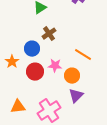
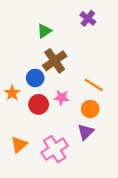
brown cross: (49, 34) -> (55, 61), size x1.5
orange circle: (72, 76) -> (90, 109), moved
orange triangle: (18, 107) -> (19, 145), turned -35

